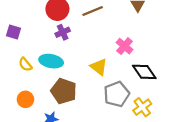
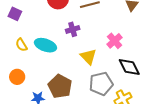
purple cross: (63, 32) -> (73, 29), moved
brown pentagon: (64, 91) -> (60, 86), moved

